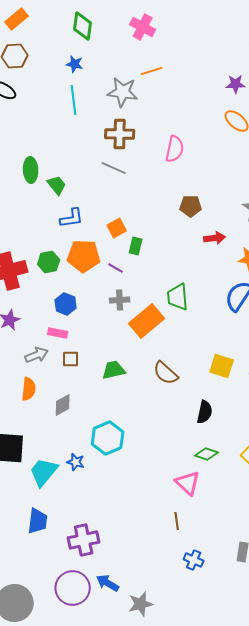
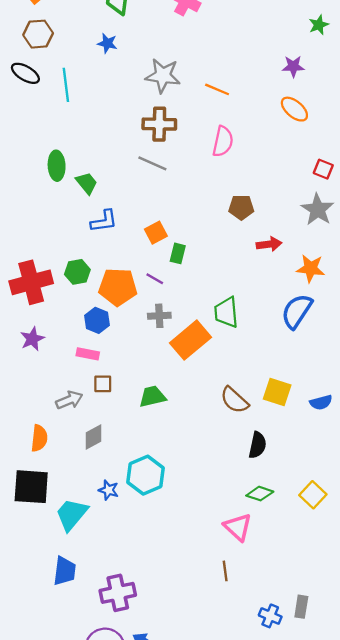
orange line: (152, 71) -> (217, 89), moved, turned 40
cyan line: (74, 100) -> (66, 85), moved
orange pentagon: (84, 256) -> (118, 287), moved
gray arrow: (37, 355) -> (69, 400), moved
brown semicircle: (166, 373) -> (234, 400), moved
orange semicircle: (29, 389) -> (39, 438), moved
blue star: (76, 462) -> (109, 490), moved
blue cross: (194, 560) -> (270, 616), moved

